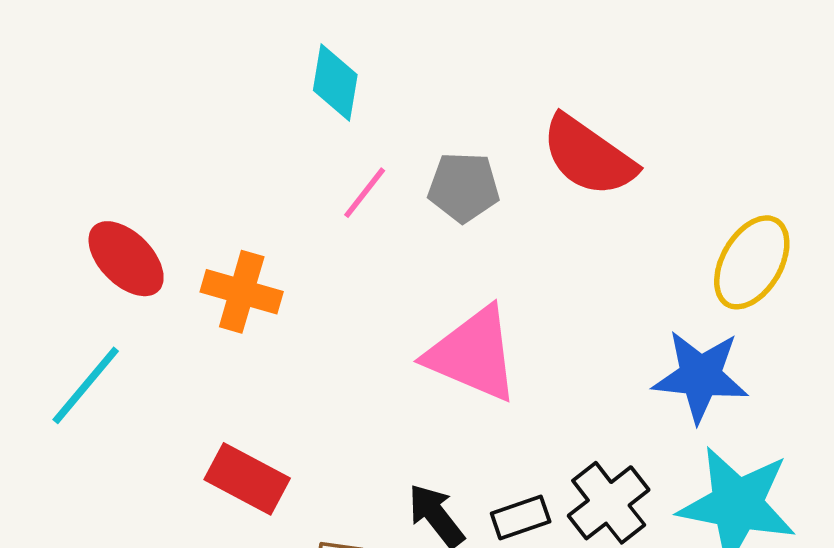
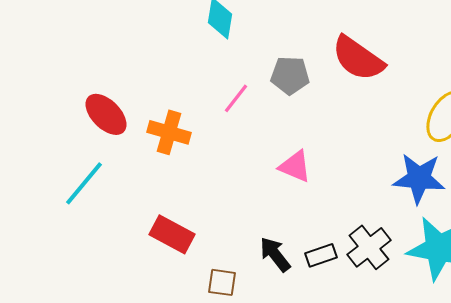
pink line: (365, 193) -> (236, 98), moved
pink triangle: (473, 354) -> (295, 166), size x0.6

